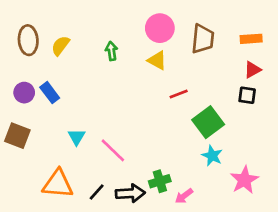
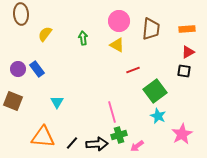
brown ellipse: (28, 40) -> (21, 14), moved
pink line: (113, 150) -> (112, 112), moved, turned 30

